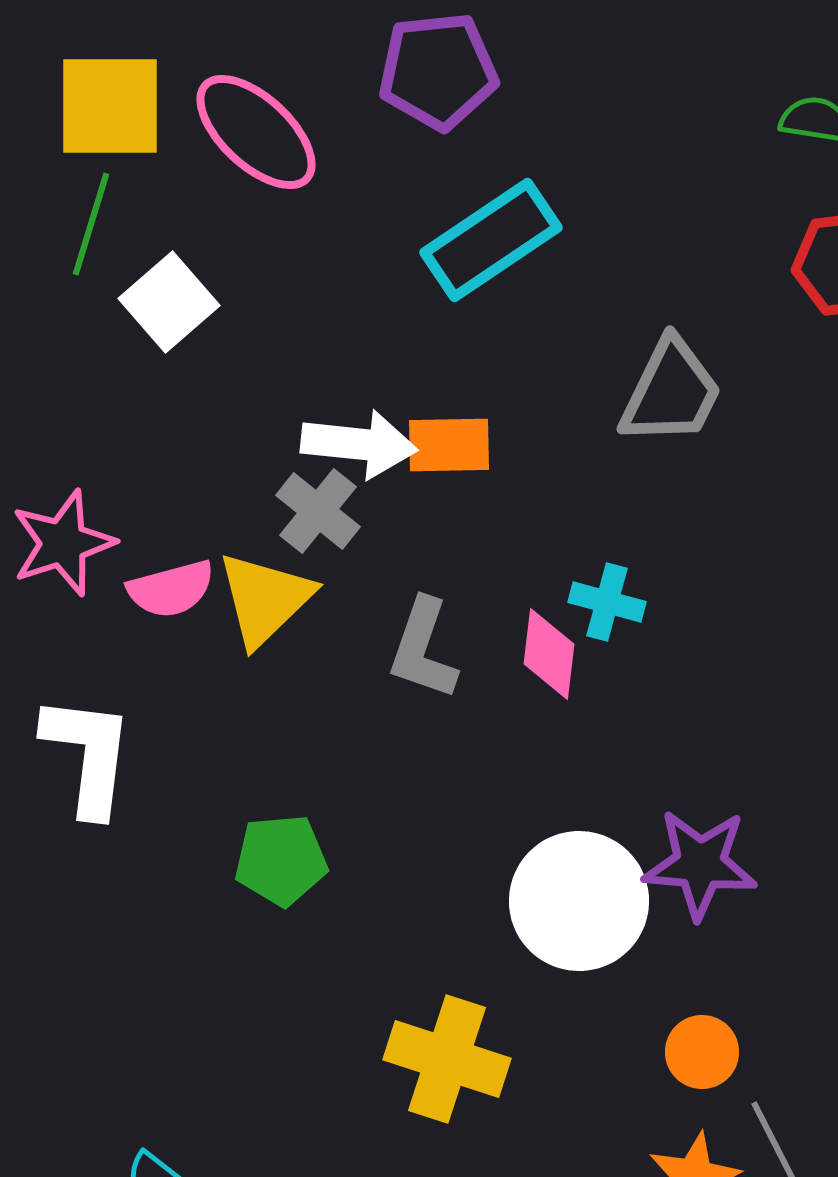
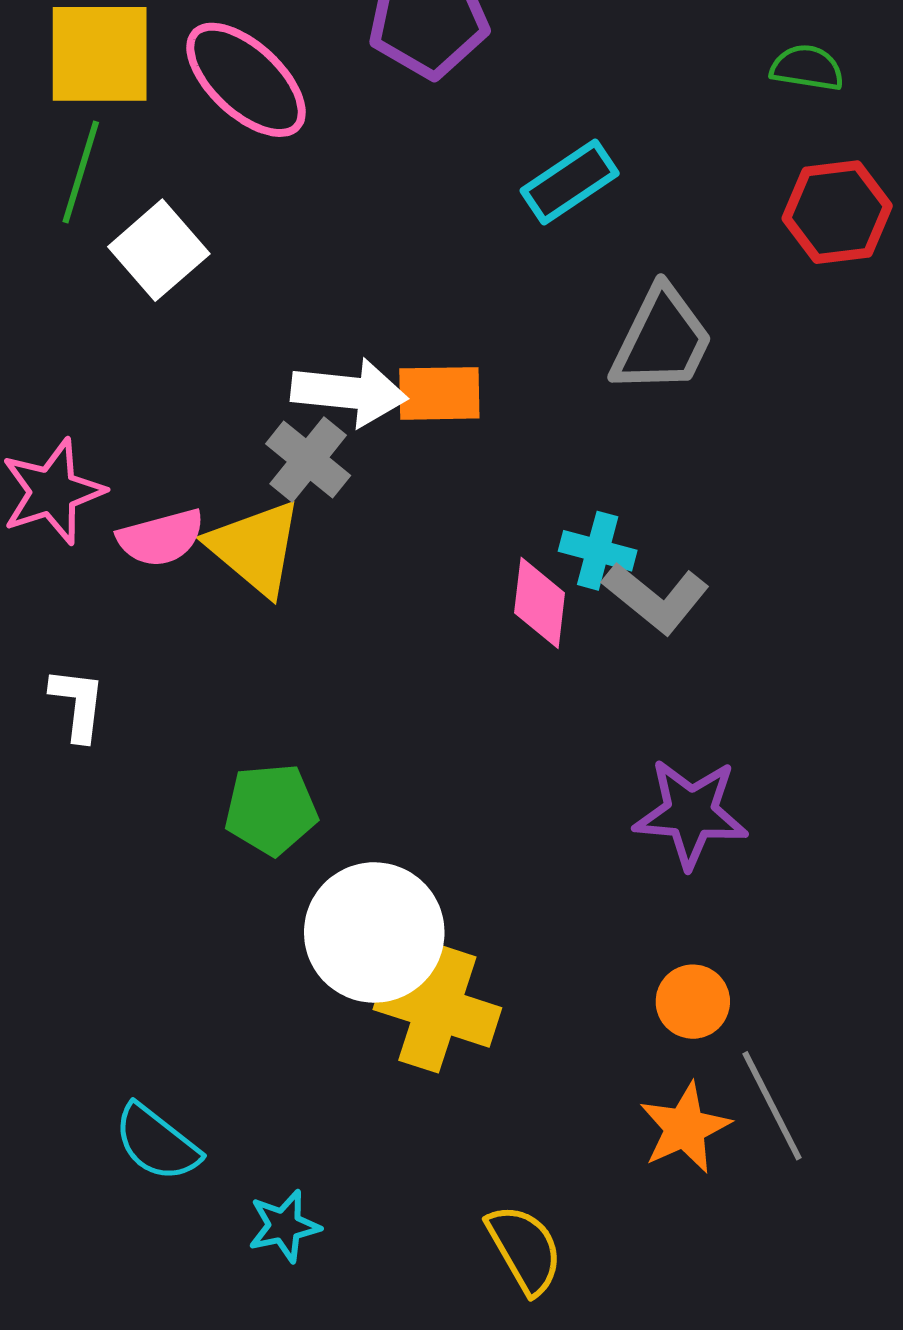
cyan rectangle: (491, 240) -> (570, 182), moved, size x0.7
yellow triangle: (265, 599) -> (255, 548), turned -36
gray L-shape: (423, 649) -> (656, 598), moved, turned -70
white L-shape: (88, 755) -> (78, 704), size x0.6
white circle: (579, 901) -> (374, 932), moved

